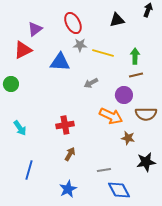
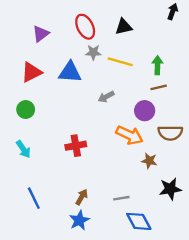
black triangle: (117, 20) -> (124, 27), moved
red triangle: (23, 50) -> (31, 72), moved
green circle: (11, 84) -> (26, 110), moved
brown arrow: (70, 154) -> (82, 197), moved
blue line: (29, 170) -> (34, 198), turned -42

